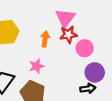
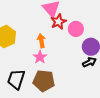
orange arrow: (45, 39) -> (41, 41), moved

